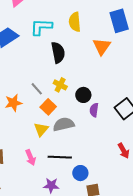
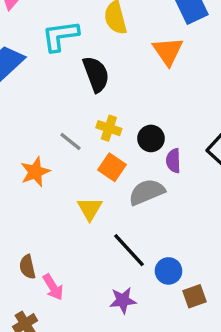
orange square: (48, 107) -> (112, 167), moved
gray semicircle: (64, 124) -> (147, 192), moved
black line: (60, 157) -> (129, 250), turned 55
pink arrow: (31, 158) -> (53, 287), moved

